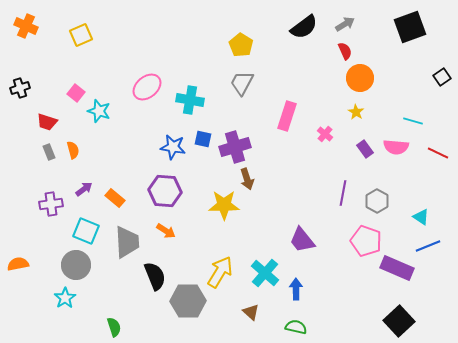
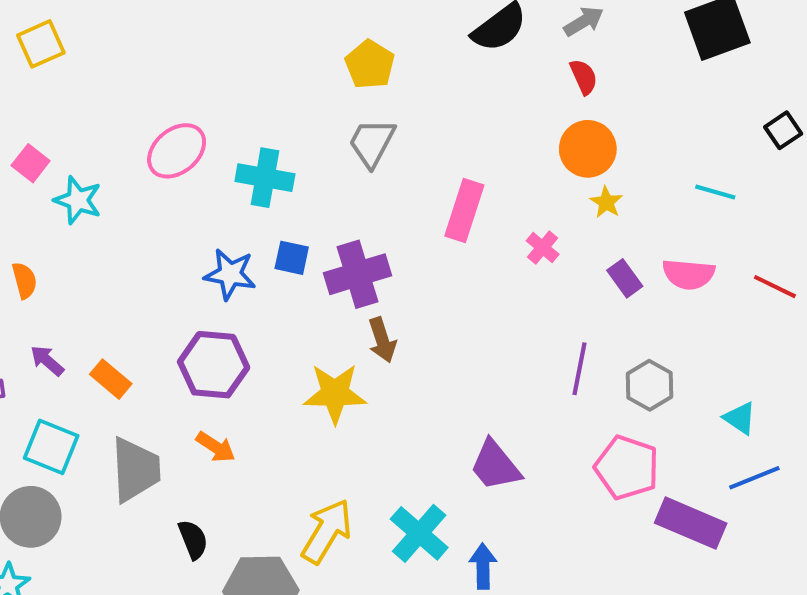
orange circle: (360, 78) -> (588, 149), moved
cyan line: (413, 121) -> (715, 192), moved
purple arrow: (84, 189) -> (47, 361), turned -102
black semicircle: (155, 276) -> (193, 539), size x0.7

